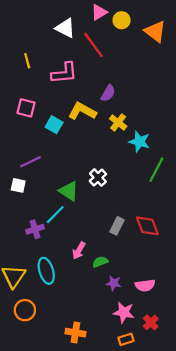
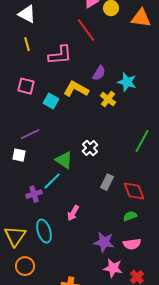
white triangle: (65, 28) -> (27, 14), moved
orange triangle: (155, 31) -> (141, 18), turned -30
cyan star: (139, 142) -> (127, 82), moved
gray rectangle: (117, 226) -> (107, 182), moved
green semicircle: (100, 262) -> (130, 216), moved
purple star: (114, 283) -> (104, 242), size x1.5

